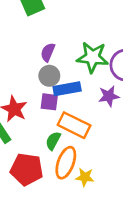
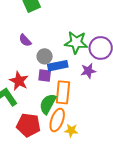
purple semicircle: (48, 52) -> (25, 40), moved, turned -64
orange rectangle: (74, 125) -> (63, 92), turned 70
green semicircle: (53, 141) -> (48, 104), size x1.5

